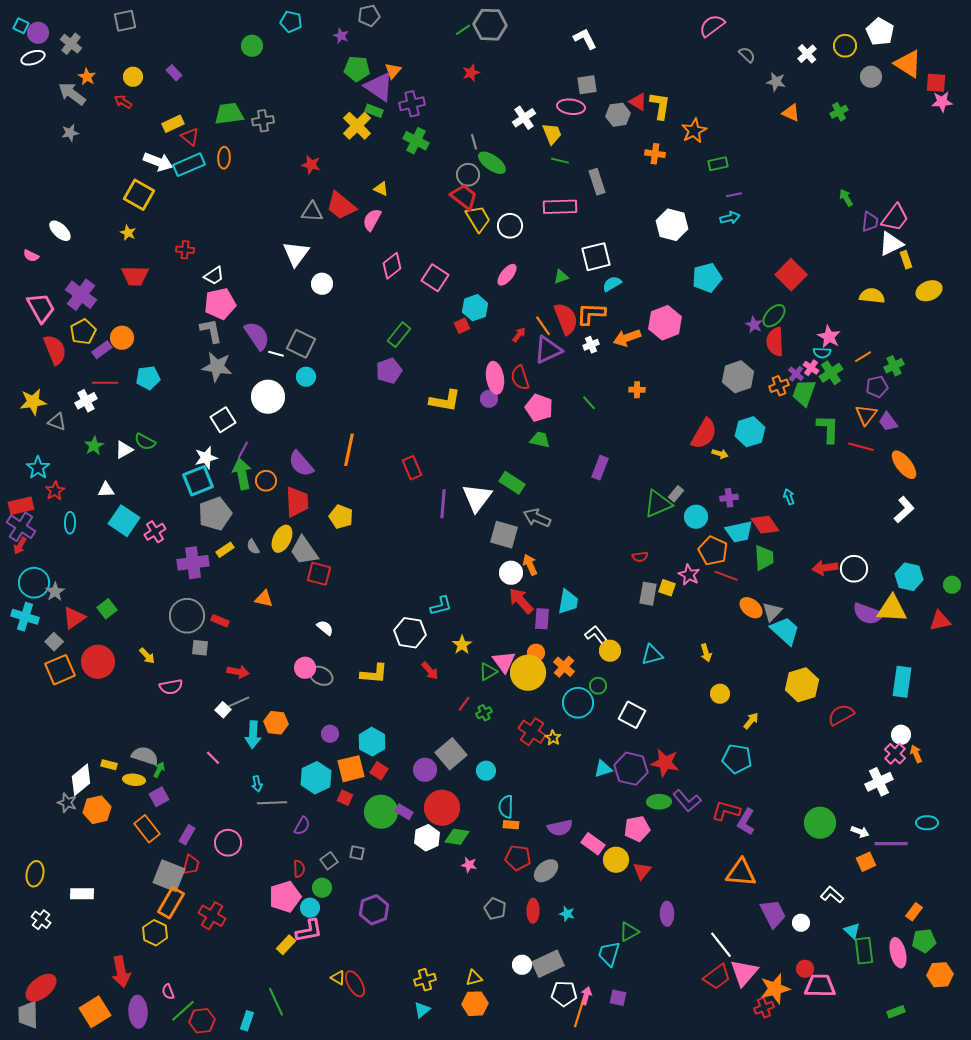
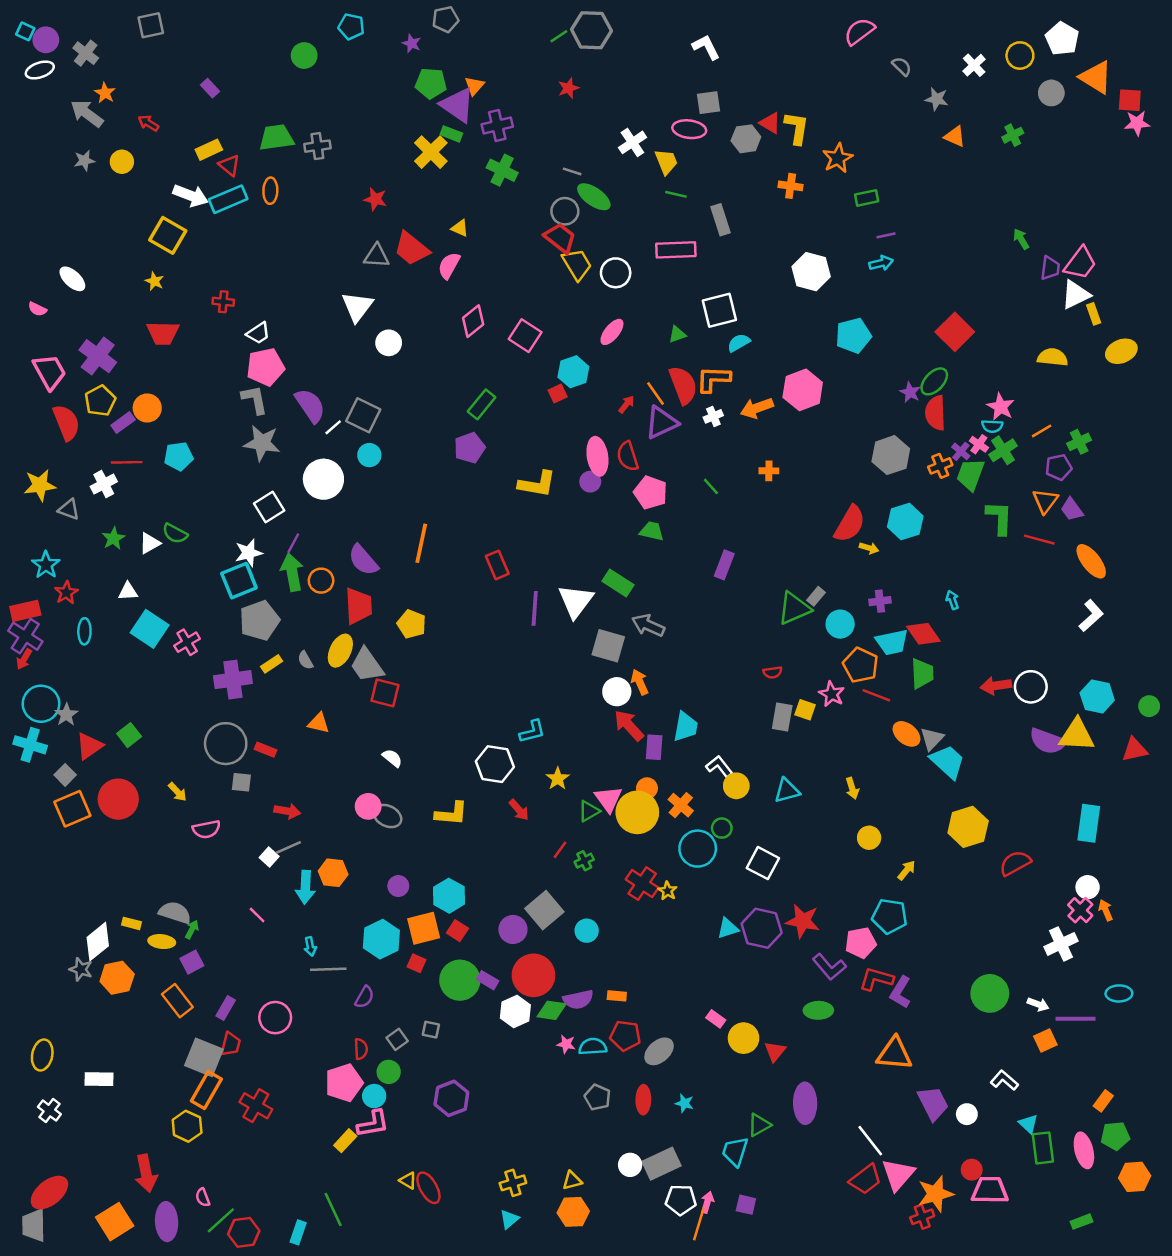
yellow circle: (133, 77) -> (122, 162), moved
gray line: (474, 142) -> (572, 171), turned -56
white line: (276, 354) -> (333, 427), turned -56
green ellipse: (659, 802) -> (818, 1010), moved
cyan semicircle: (506, 807) -> (593, 1047), moved, turned 85
purple semicircle: (560, 828) -> (578, 999), moved
pink pentagon: (637, 829) -> (861, 943), moved
pink rectangle: (593, 844) -> (716, 1019), size x0.7
purple ellipse: (667, 914) -> (805, 1103), size x1.4

